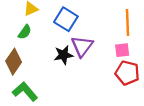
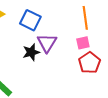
red pentagon: (127, 73) -> (89, 63), turned 30

